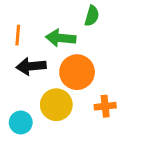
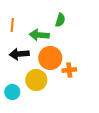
orange line: (18, 35) -> (12, 25), moved
orange cross: (105, 106) -> (69, 70), moved

